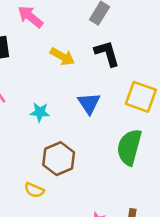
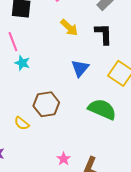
cyan star: (40, 112) -> (22, 63), moved
green semicircle: (129, 147) -> (102, 109), turned 84

